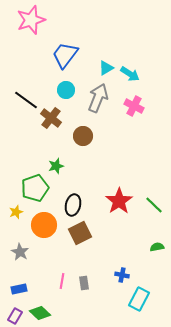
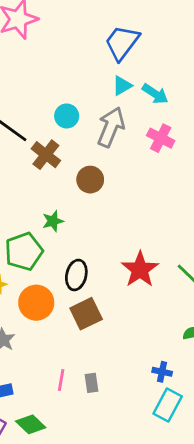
blue trapezoid: (65, 55) -> (122, 43), moved
blue cross: (122, 275) -> (162, 372), moved

